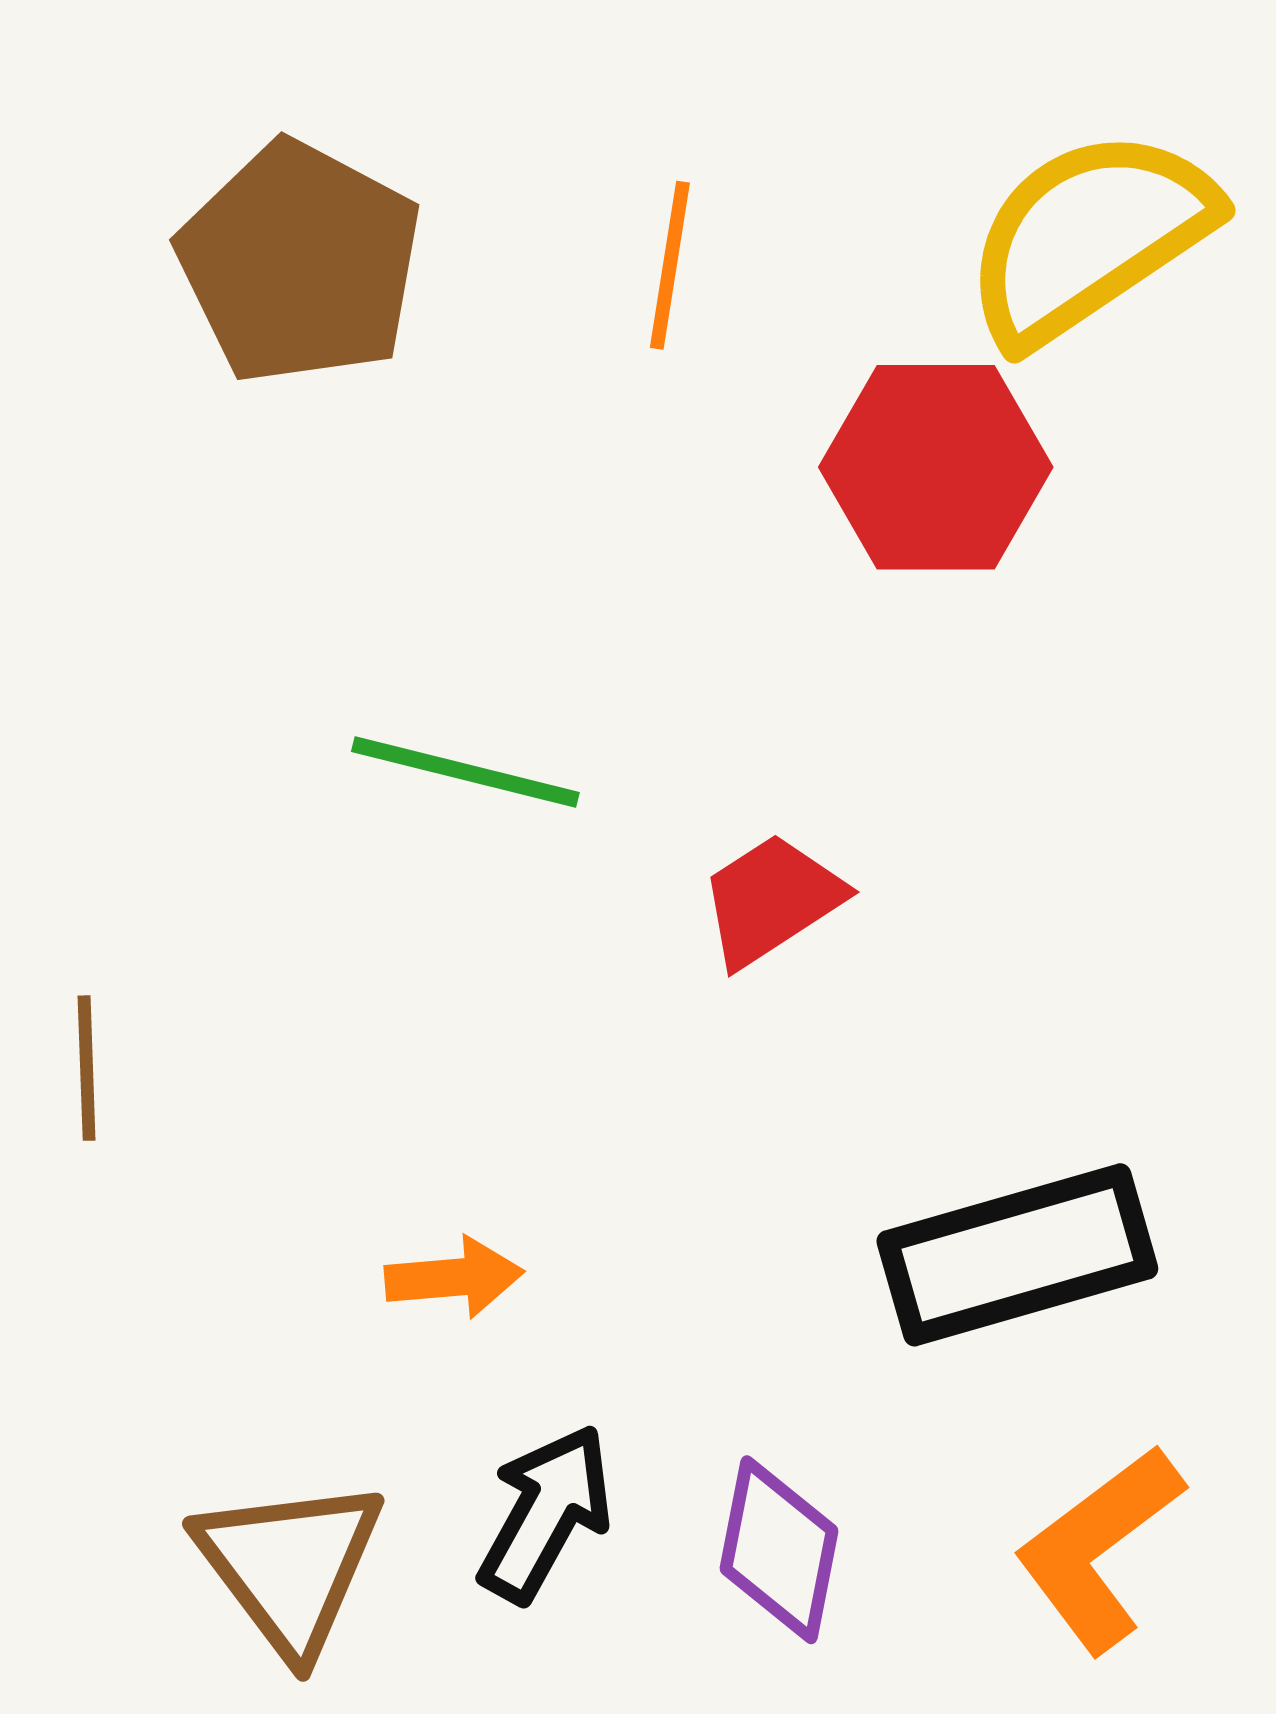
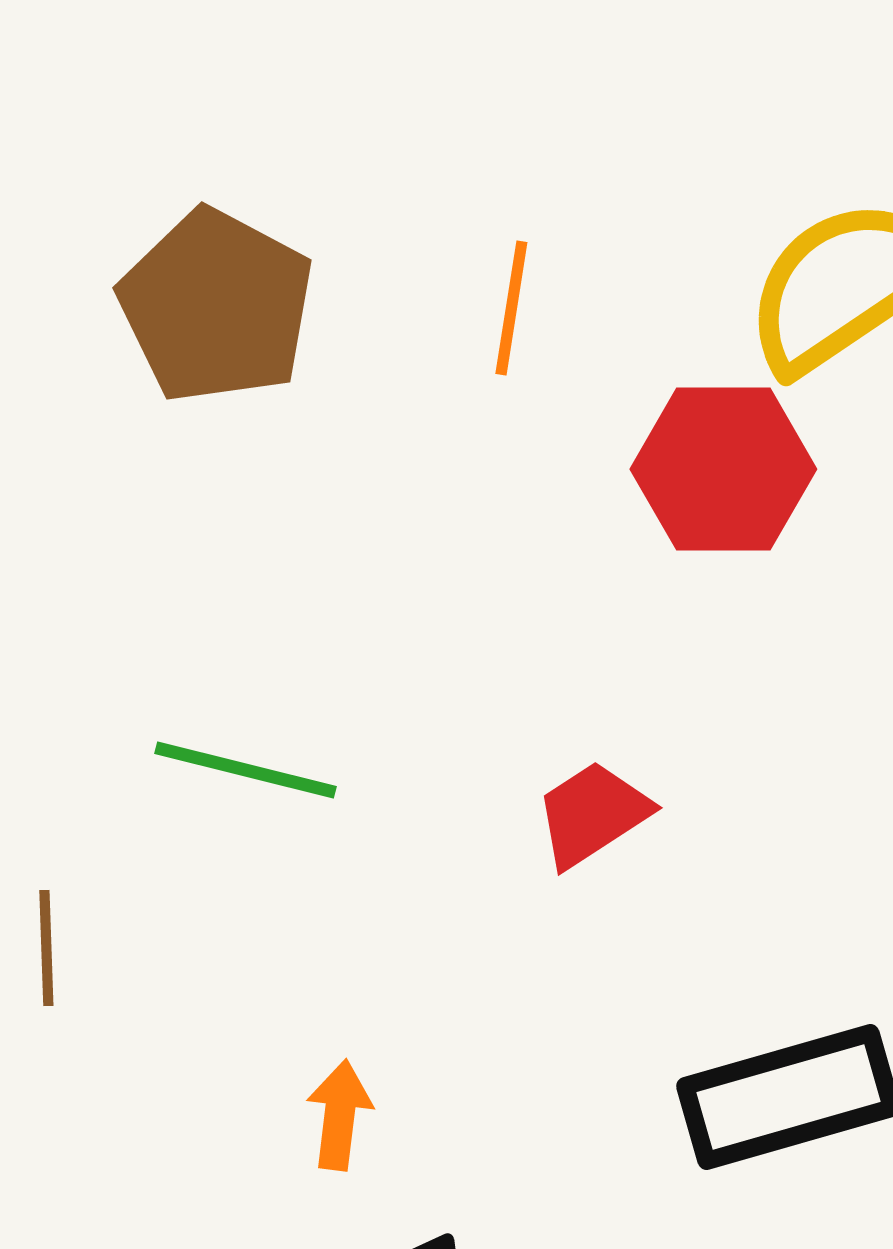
green line: (465, 772) -> (245, 770), moved
orange arrow: (454, 1278) -> (339, 1115), turned -78

